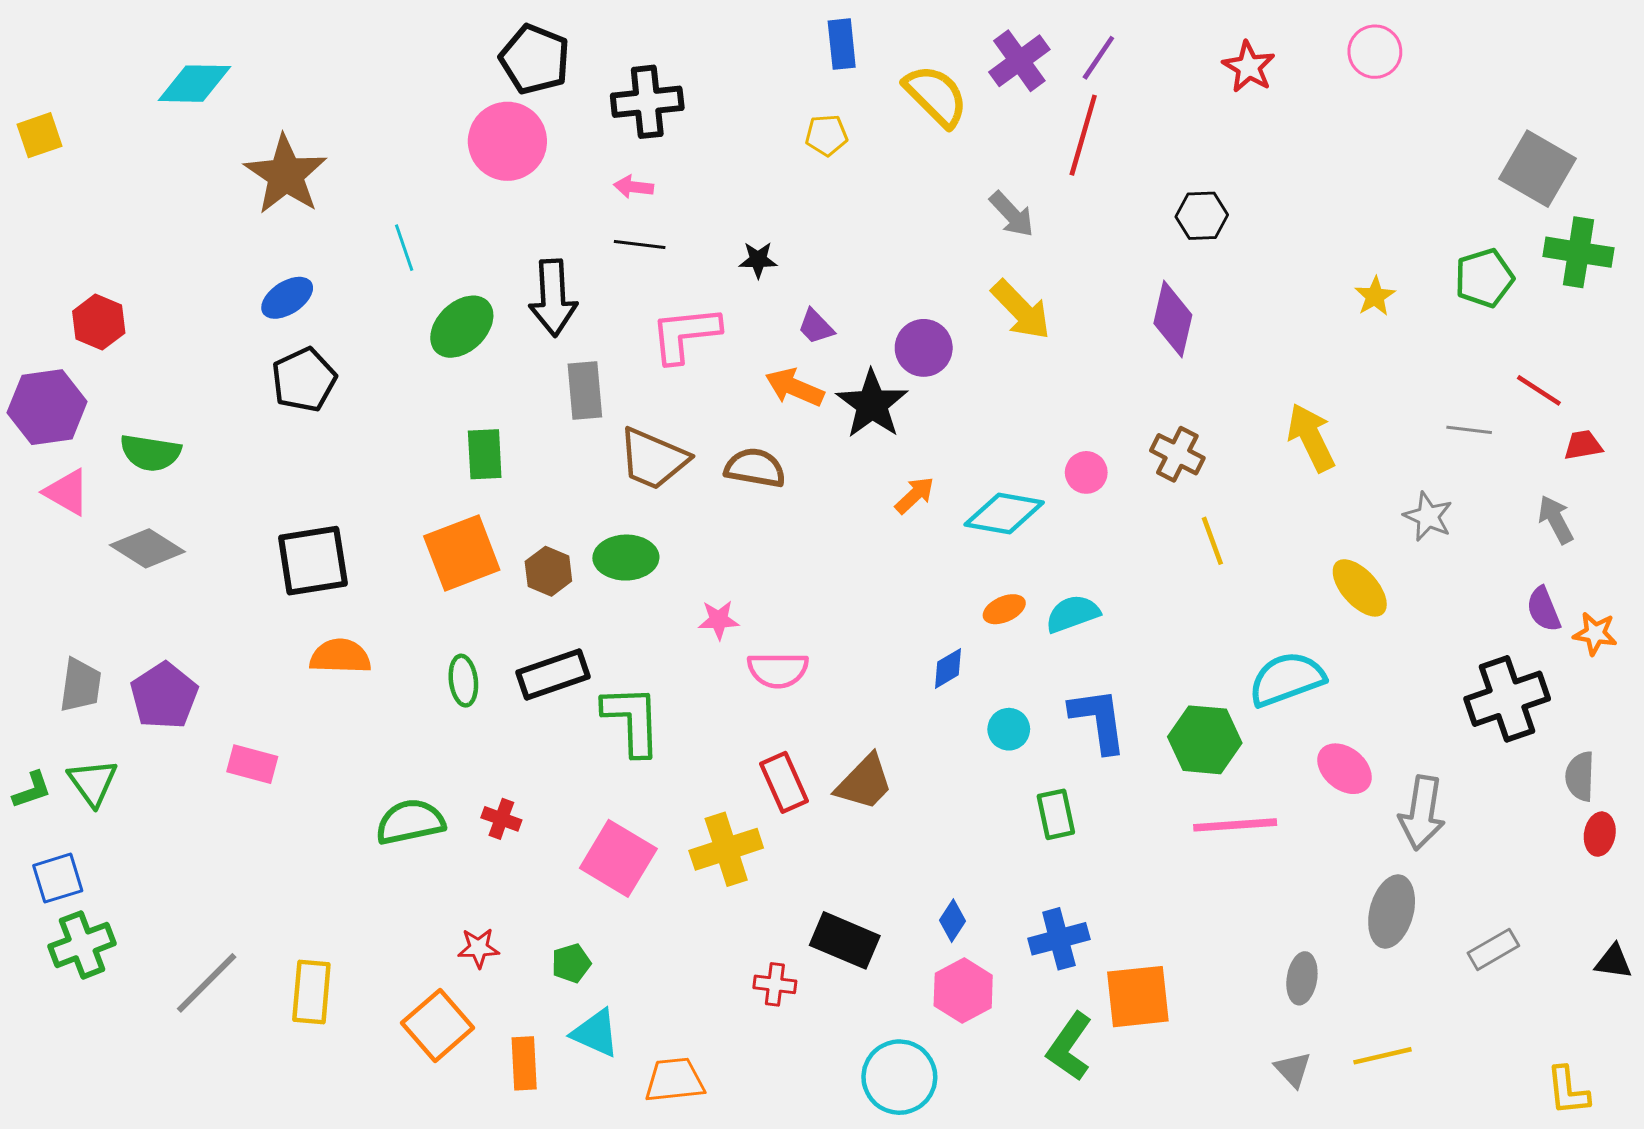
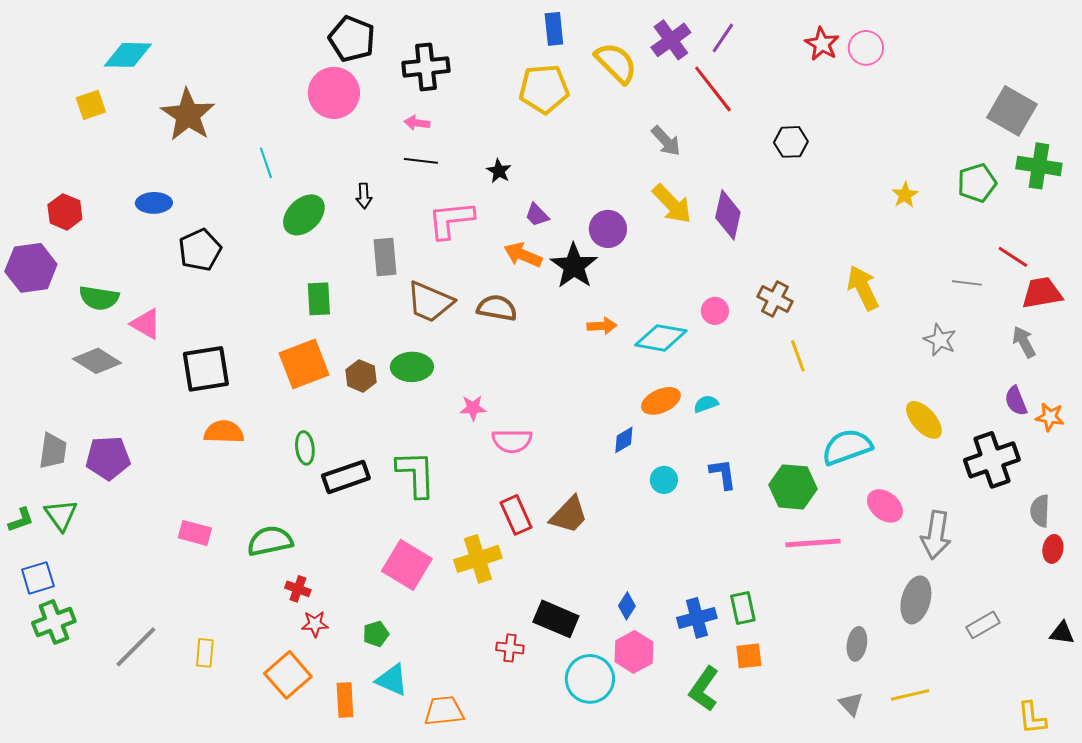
pink circle: (1375, 52) -> (866, 48), moved
yellow square: (40, 135) -> (91, 105), moved
yellow pentagon: (826, 135) -> (544, 89), size x1.8
red line: (1083, 135) -> (713, 89), turned -54
black star: (758, 260) -> (499, 171), turned 30
blue ellipse: (287, 298) -> (154, 203), moved, turned 32
black arrow: (553, 298) -> (364, 196), size x0.5
purple diamond: (1173, 319) -> (728, 215), moved
red trapezoid: (1583, 445) -> (1042, 293), size x1.6
pink triangle: (67, 492) -> (146, 324), moved
orange arrow: (915, 495) -> (602, 326), turned 40
yellow ellipse: (1360, 588) -> (924, 420), moved
orange ellipse: (1004, 609) -> (661, 401), size x1.4
cyan semicircle: (1073, 614) -> (706, 404), size x0.7
black rectangle: (553, 675) -> (346, 477), moved
purple pentagon: (164, 696) -> (108, 458), turned 30
blue L-shape: (1098, 720) -> (723, 474), size x0.7
pink rectangle: (252, 764) -> (195, 533), moved
green rectangle: (1056, 814) -> (743, 608), moved
red cross: (501, 819) -> (298, 589), moved
yellow rectangle: (311, 992) -> (205, 653), size x0.7
orange square: (1138, 997) -> (749, 656), size x0.6
cyan circle: (899, 1077) -> (590, 679), moved

